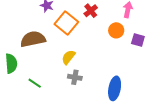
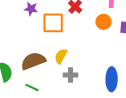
orange square: (66, 23) -> (53, 23), turned -30
brown semicircle: (33, 39) -> (33, 61), moved

